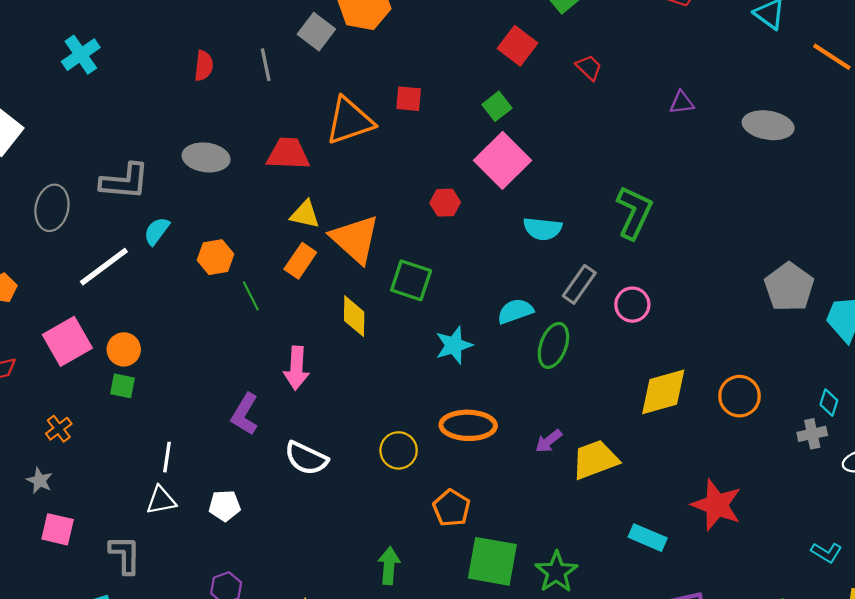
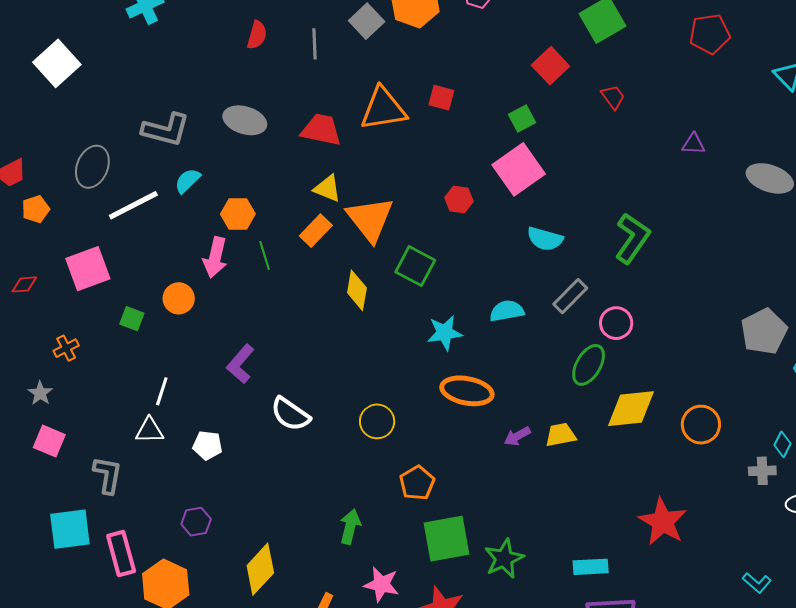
gray ellipse: (52, 208) -> (92, 167), moved
green ellipse: (553, 345) -> (589, 365), moved
orange circle: (124, 349) -> (179, 298), moved
pink arrow: (296, 368) -> (215, 257), moved
orange ellipse: (468, 425) -> (467, 391), moved
yellow trapezoid: (595, 460) -> (561, 435), moved, size x0.7
cyan rectangle: (648, 538) -> (591, 567), moved, turned -36
green square: (492, 561) -> (446, 539), turned -30

